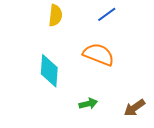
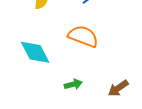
cyan diamond: (49, 71) -> (35, 52), turned -32

